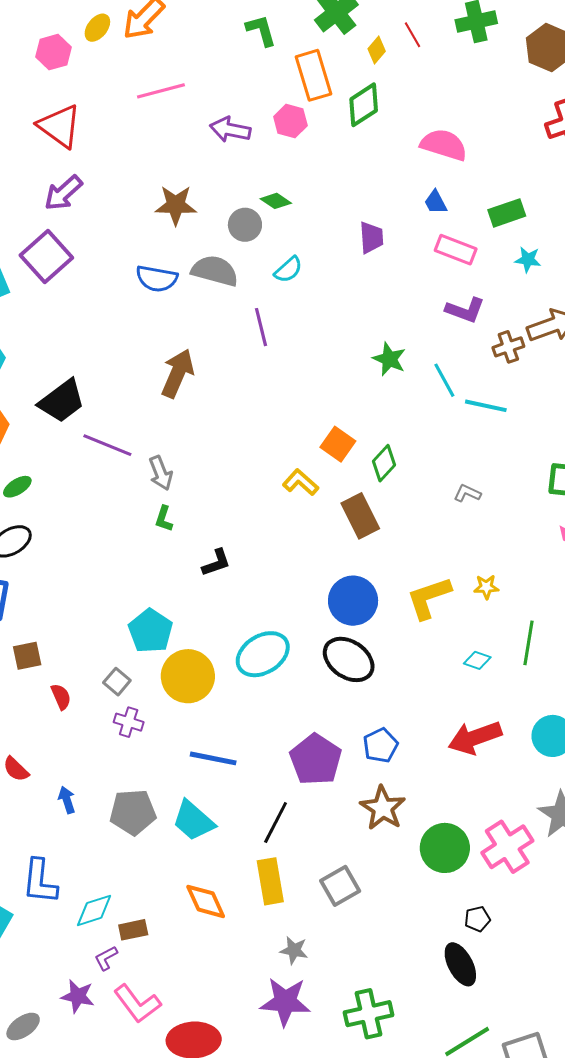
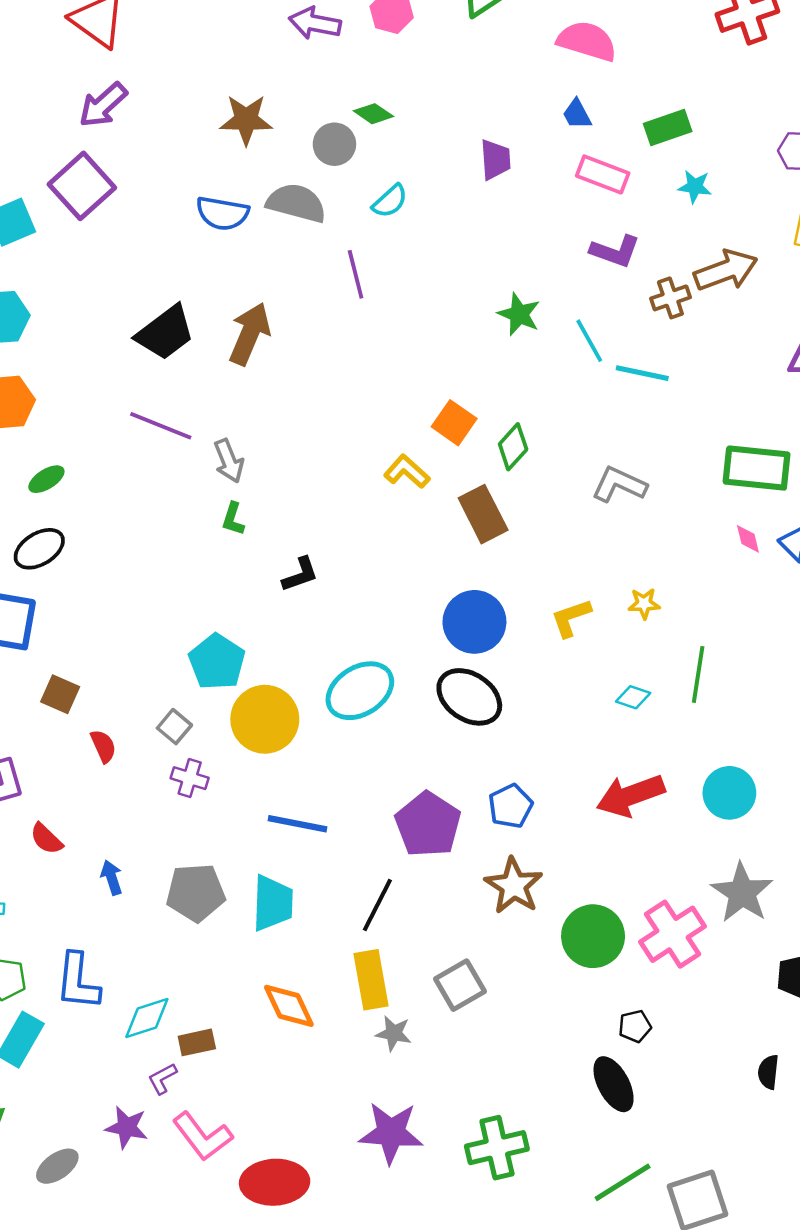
black trapezoid: (62, 401) -> (165, 333), moved
gray L-shape: (467, 493) -> (619, 485), size x1.6
yellow L-shape: (429, 598) -> (571, 618), size x0.7
brown square: (27, 656) -> (60, 694), turned 36
cyan trapezoid: (193, 821) -> (273, 903), turned -129
gray star: (294, 950) -> (394, 1033), moved

